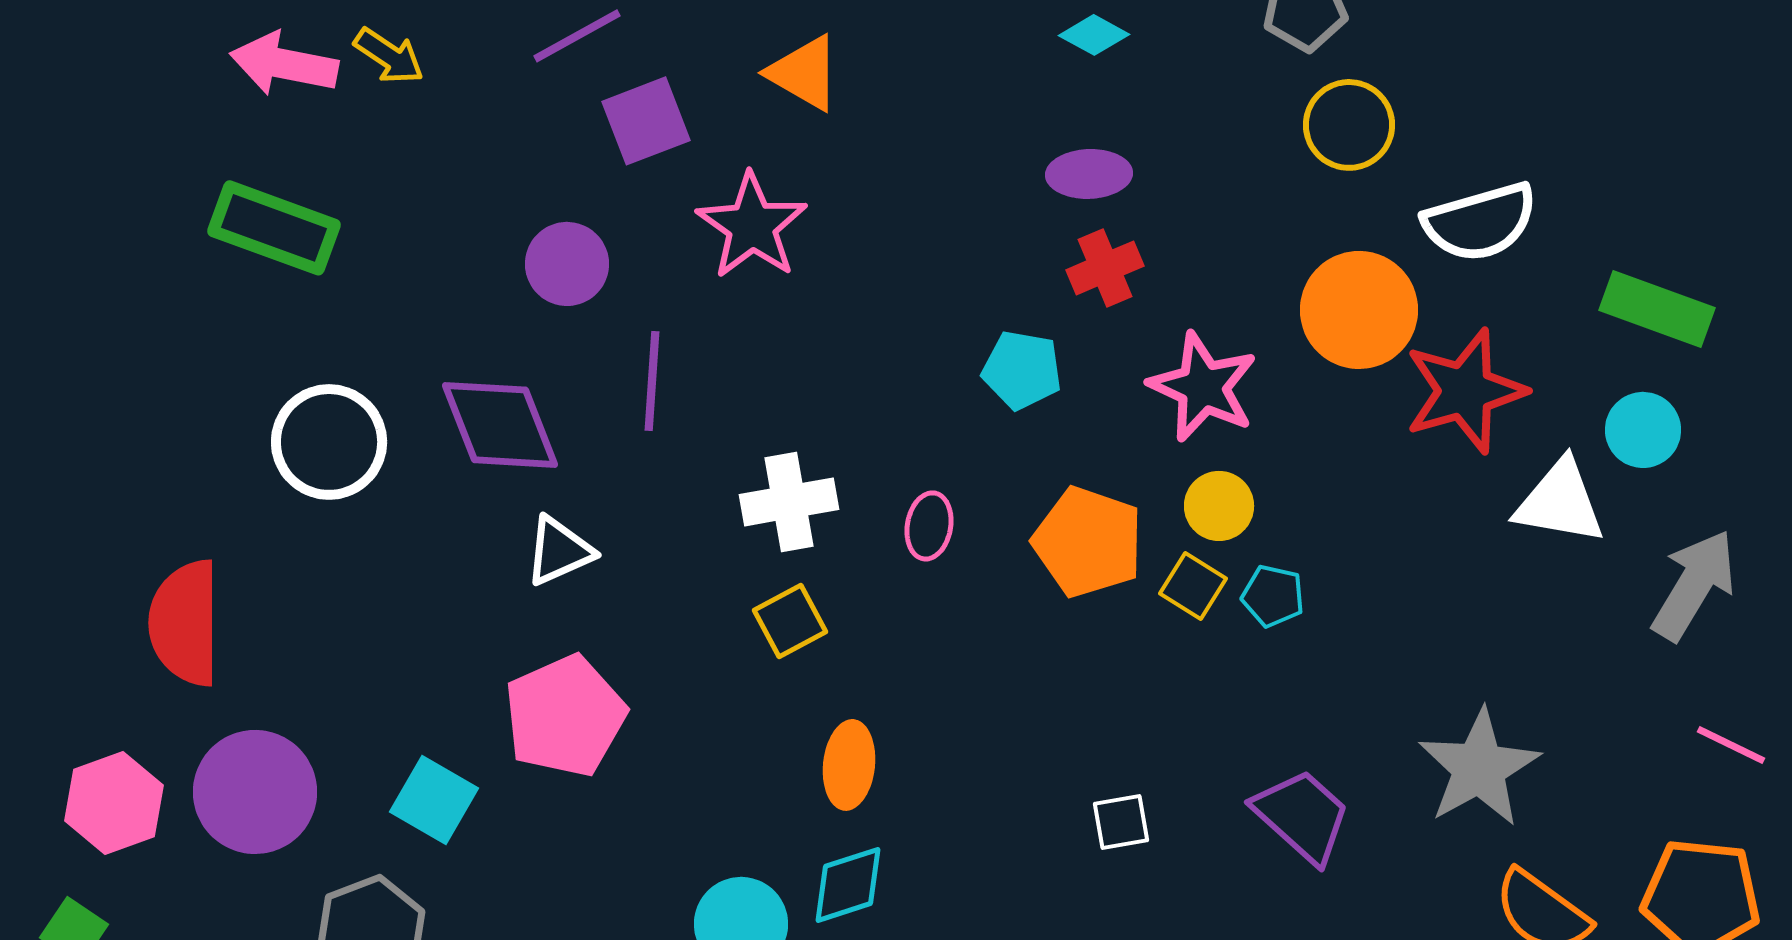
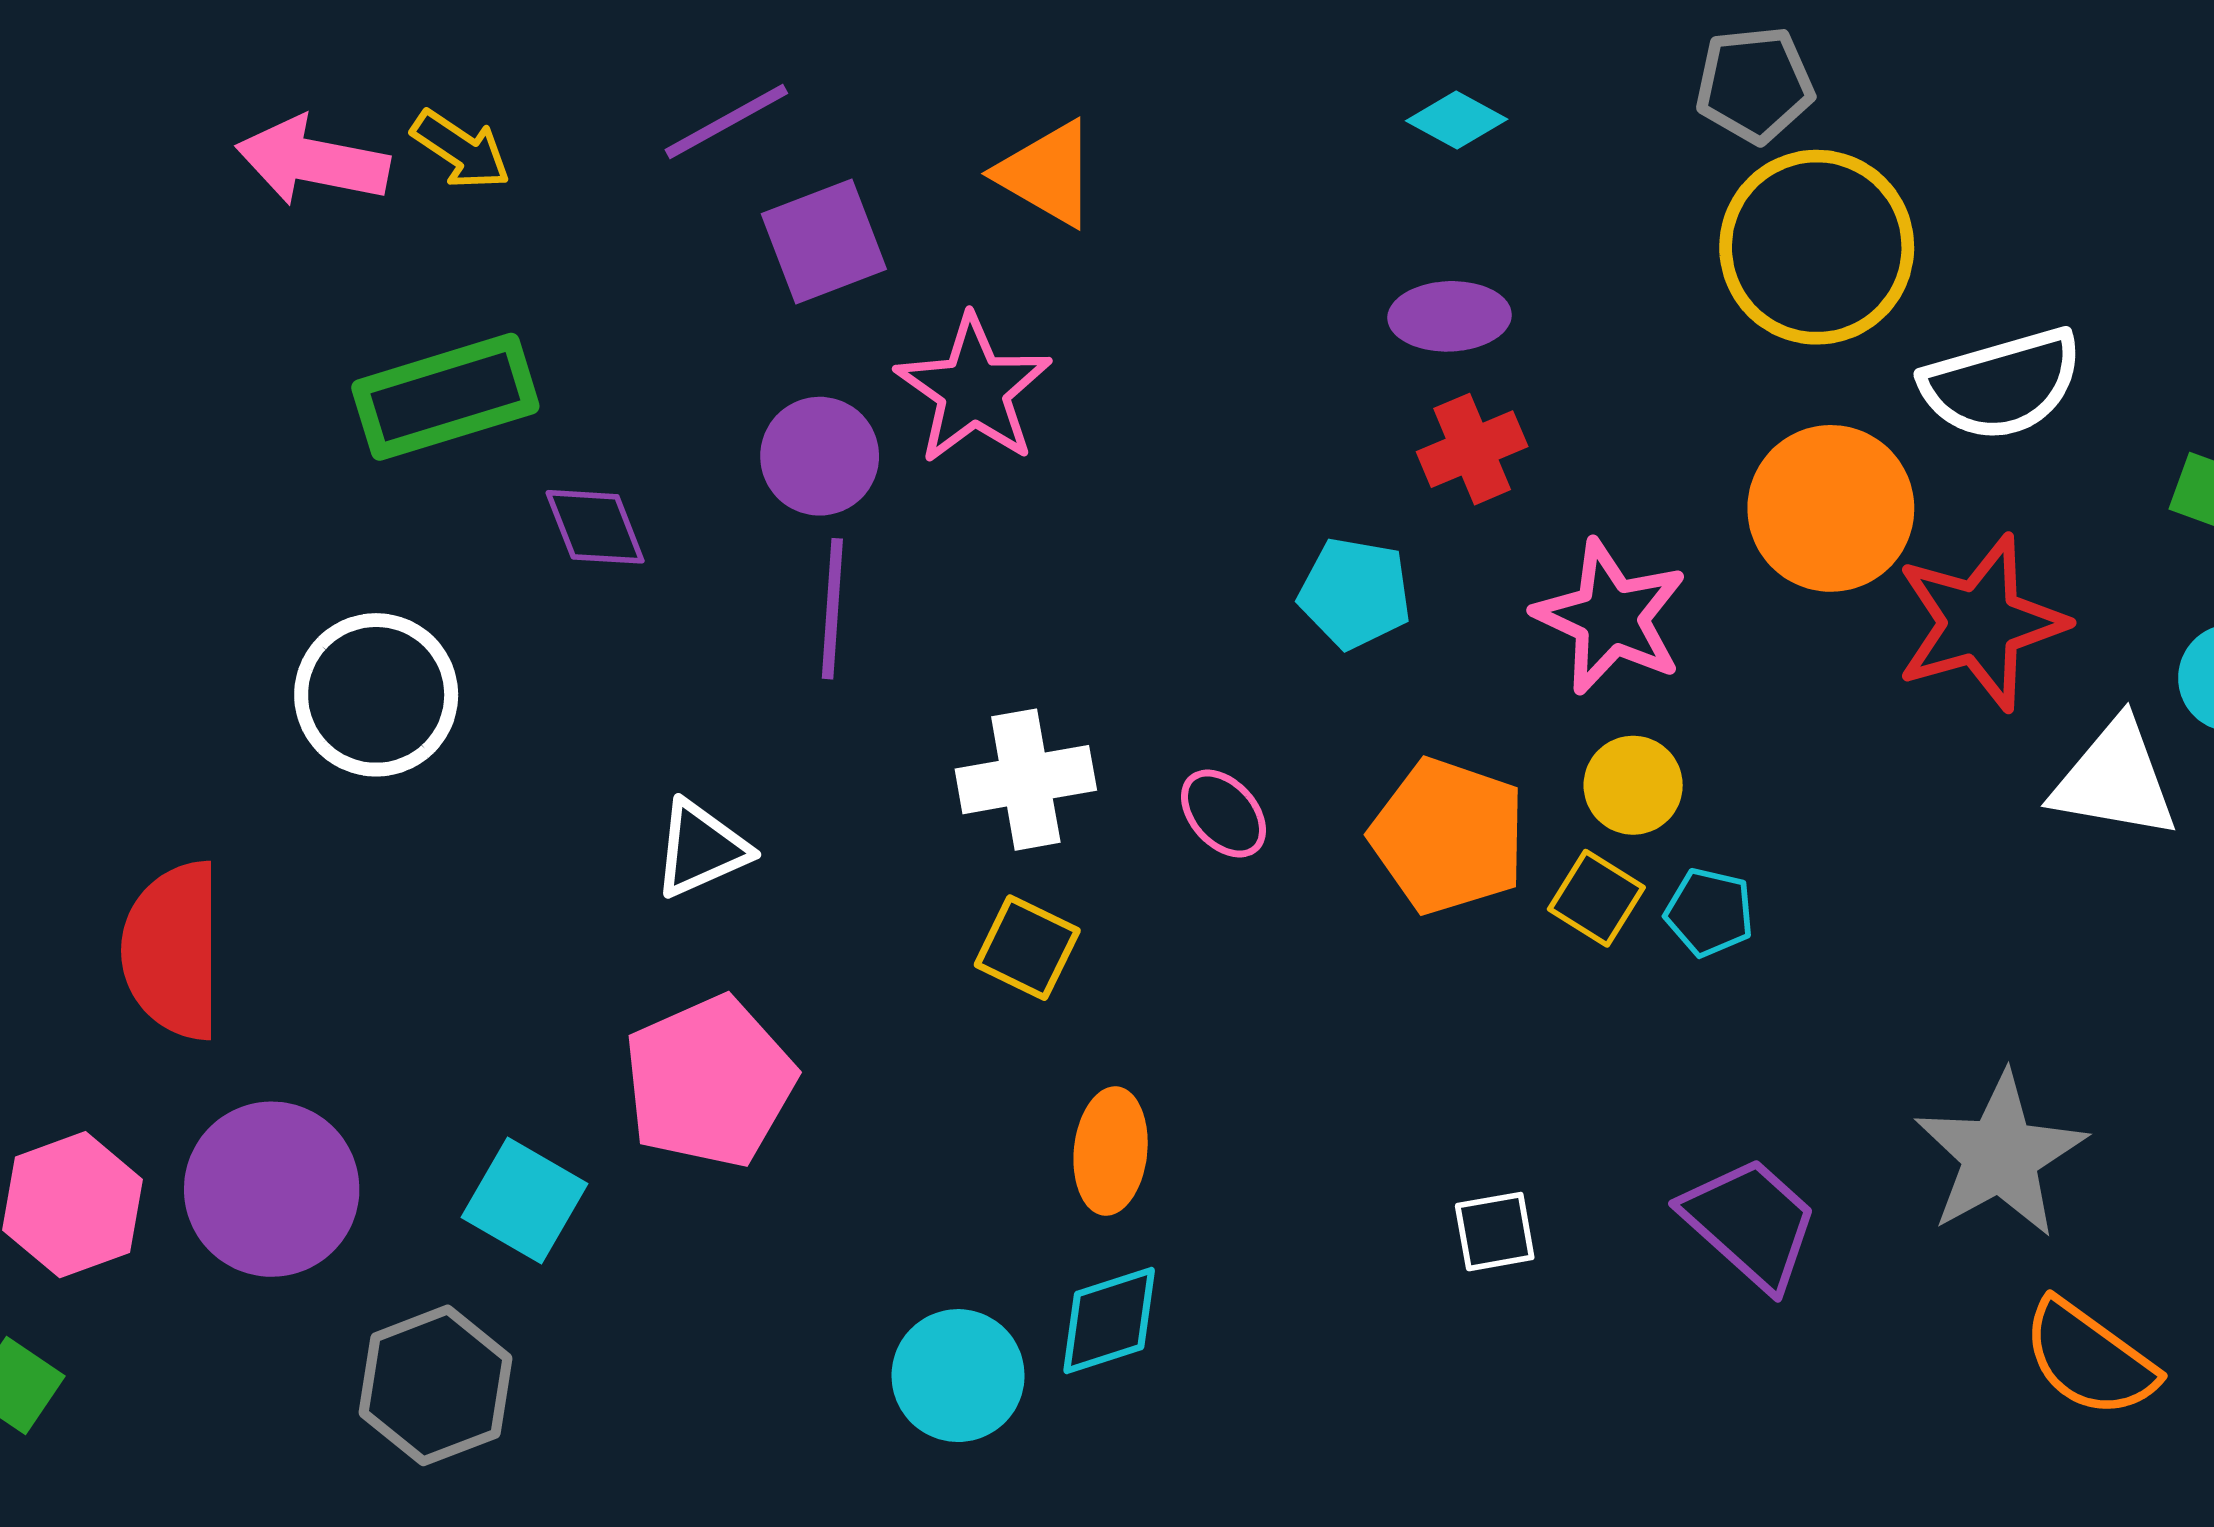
yellow circle: (1349, 125) -> (1817, 247), size x1.5
green rectangle: (274, 228) -> (445, 397), moved, turned -37
purple circle: (567, 264) -> (820, 456), moved
purple diamond: (500, 425) -> (595, 527), moved, size x0.6
pink ellipse: (929, 526) -> (1224, 813), turned -52
yellow square: (790, 621) -> (1027, 948), turned -36

